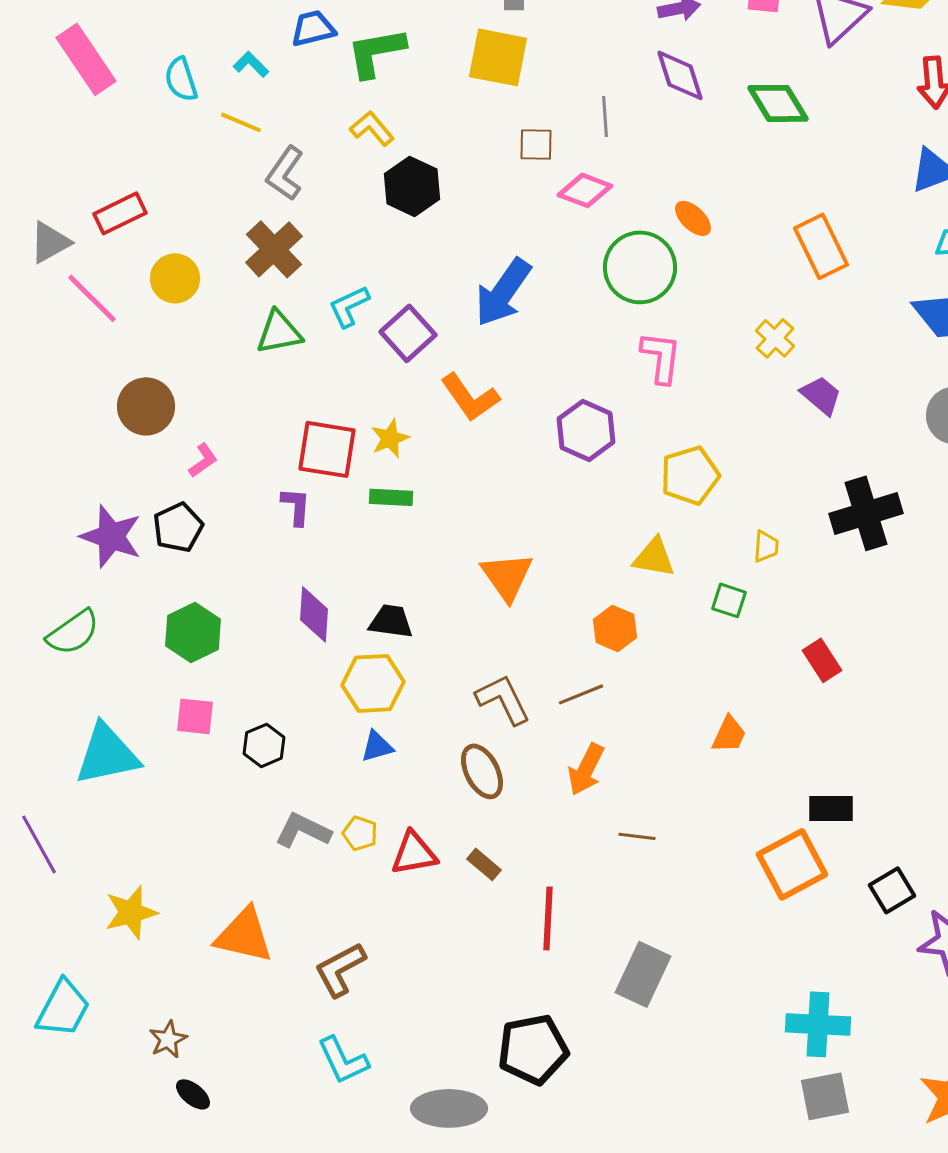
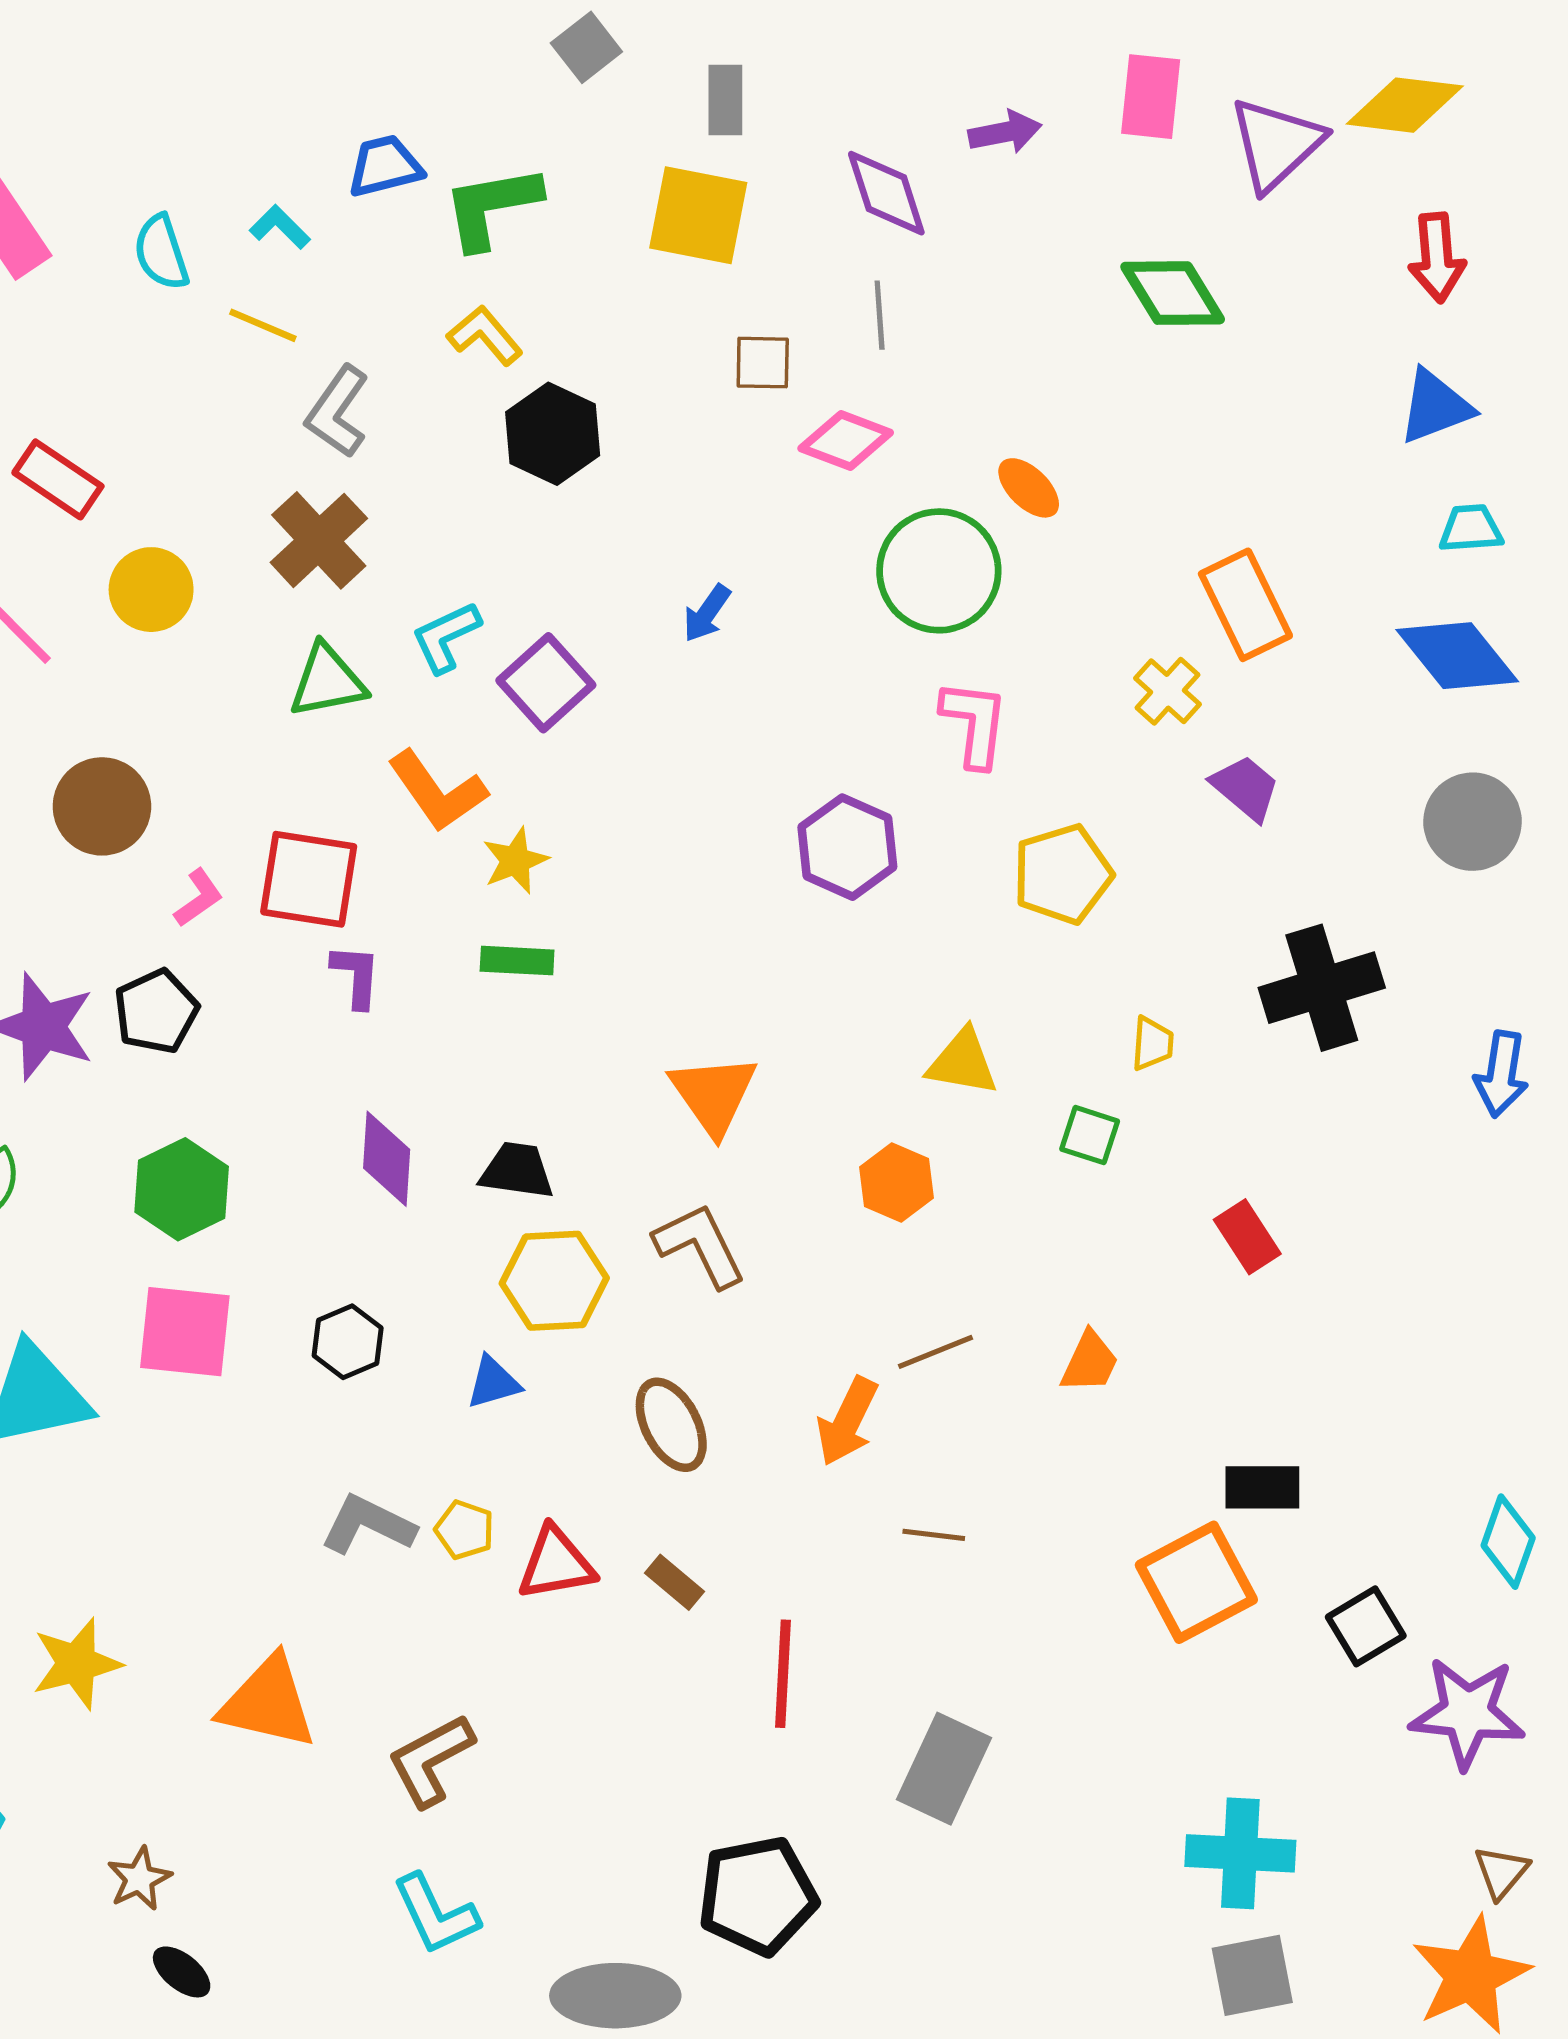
purple diamond: (680, 75) -> (886, 193), moved
red rectangle: (120, 213) -> (58, 479), turned 60
orange rectangle: (821, 246) -> (1245, 605), moved
blue arrow: (503, 292) -> (707, 613), size x0.5
orange L-shape: (470, 397) -> (437, 791), moved
red square: (327, 449) -> (309, 879), moved
yellow pentagon: (690, 475) -> (1063, 874), moved
yellow hexagon: (373, 683) -> (554, 1281), moved
brown line: (581, 694) -> (935, 1352), moved
brown L-shape: (503, 699) -> (700, 1245), moved
pink square: (195, 716) -> (185, 1332), size x1.5
black hexagon: (264, 745) -> (348, 1342), moved

